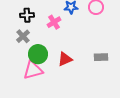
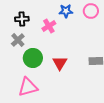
red triangle: (65, 59) -> (60, 63), turned -35
pink triangle: (33, 70) -> (28, 87), moved

